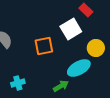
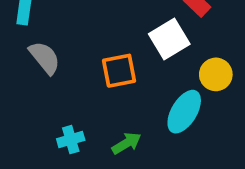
cyan ellipse: (79, 68) -> (184, 112), turned -30
green arrow: (61, 86) -> (126, 143), moved

